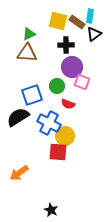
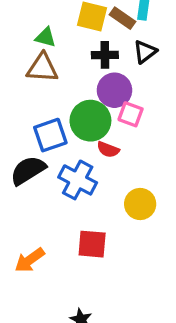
green triangle: (29, 34) -> (46, 37), turned 40
black triangle: (94, 34) -> (145, 52), moved
green circle: (57, 86) -> (90, 121), size x1.6
yellow circle: (65, 136) -> (140, 204), moved
red square: (58, 152) -> (92, 244), moved

